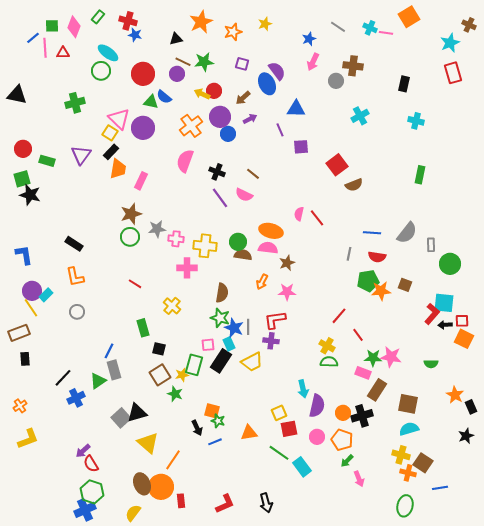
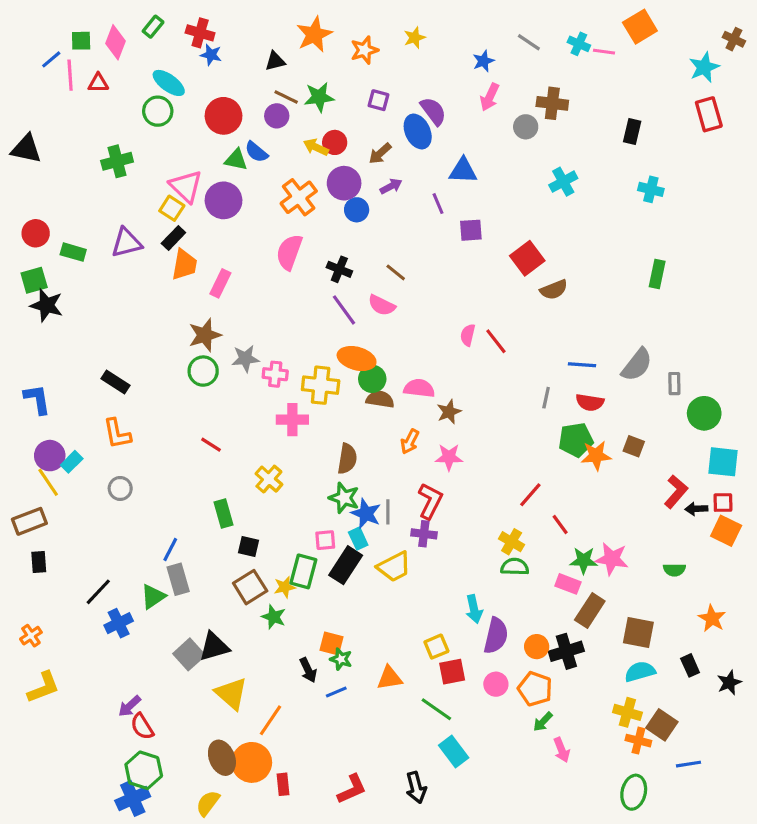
purple triangle: (81, 155) -> (126, 243), turned 40
orange ellipse: (271, 231) -> (357, 359), moved
cyan square: (444, 303) -> (723, 462), moved
red L-shape: (275, 320) -> (430, 501), turned 125
black rectangle: (471, 407) -> (690, 665), moved
cyan rectangle: (302, 467) -> (454, 751), moved

